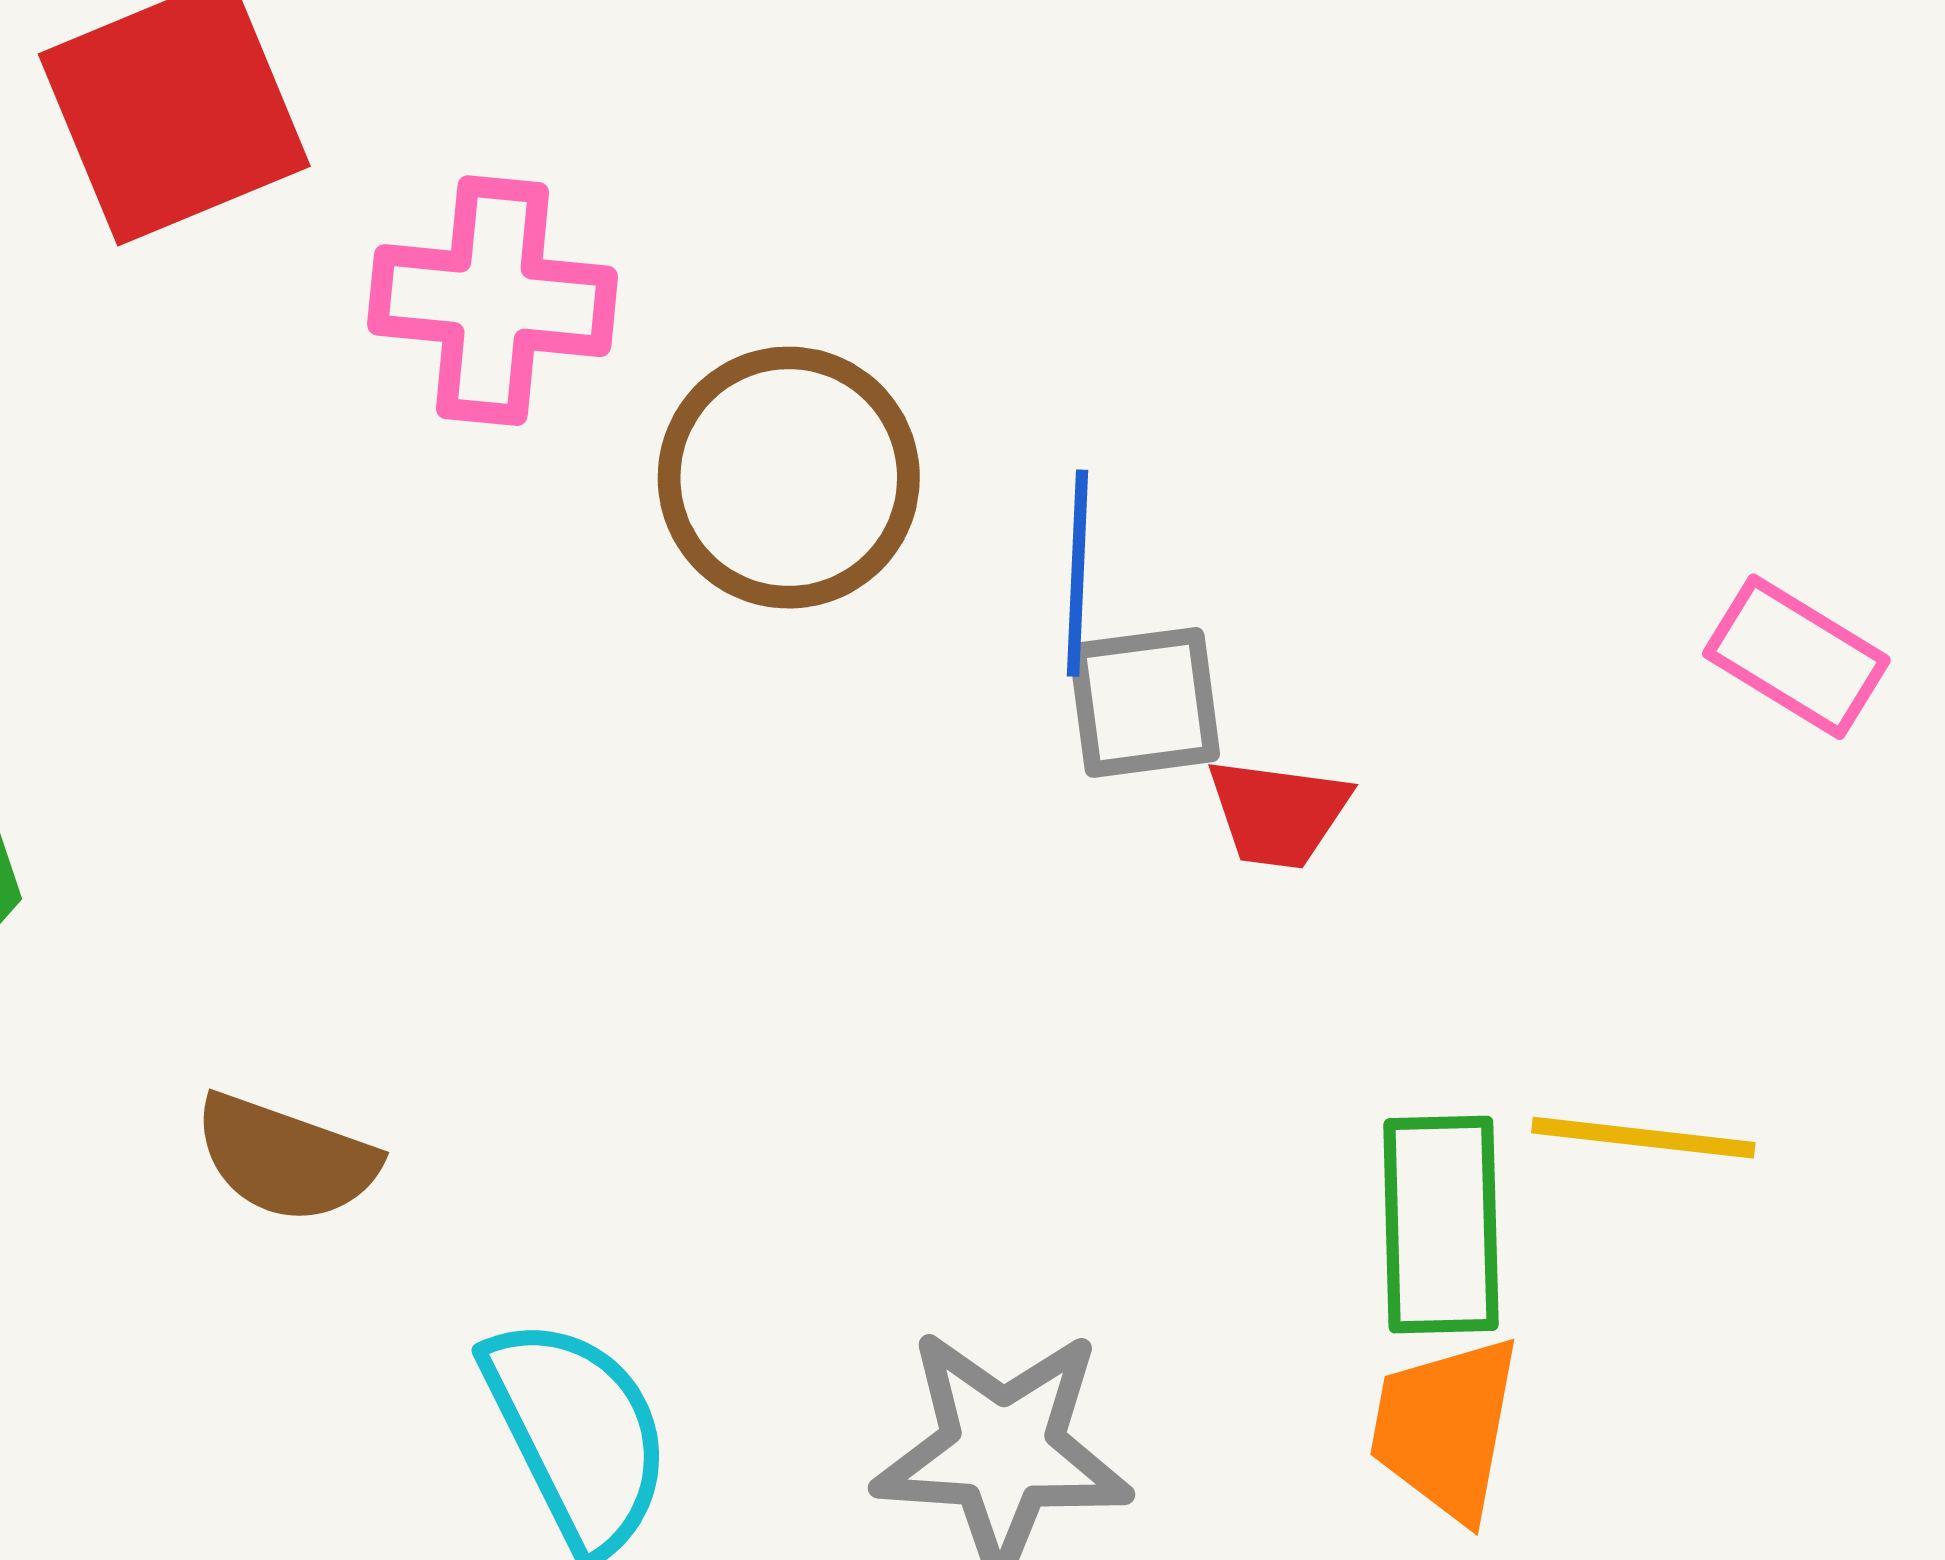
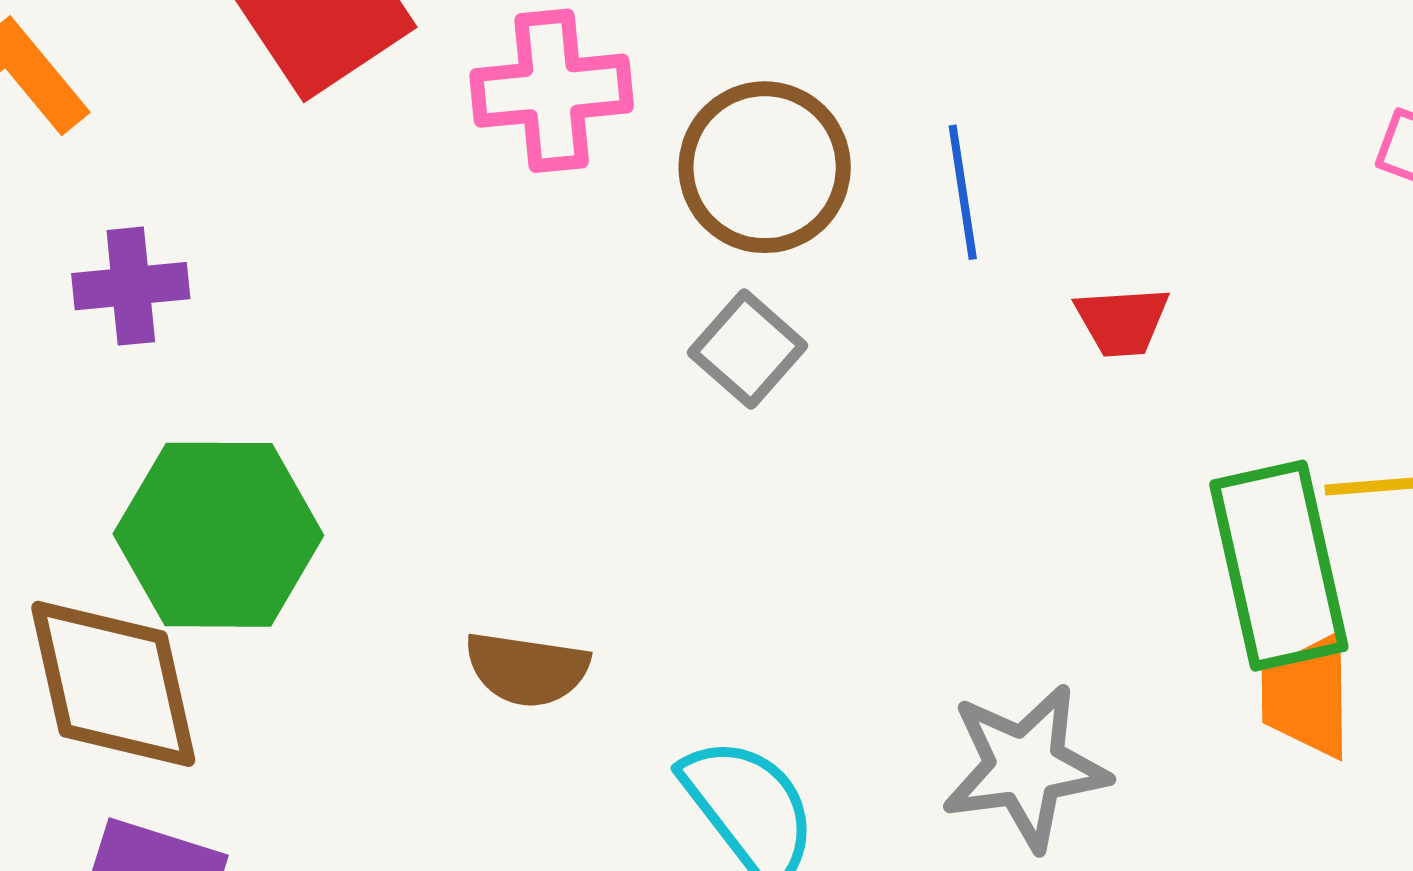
gray square: (1145, 702) -> (748, 349), moved, turned -30
green rectangle: (1441, 1225) -> (1279, 566), size x1.4

